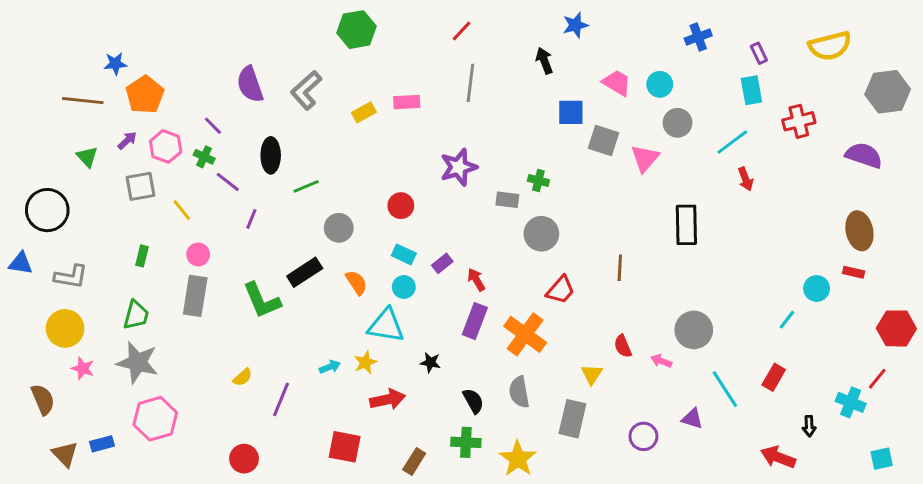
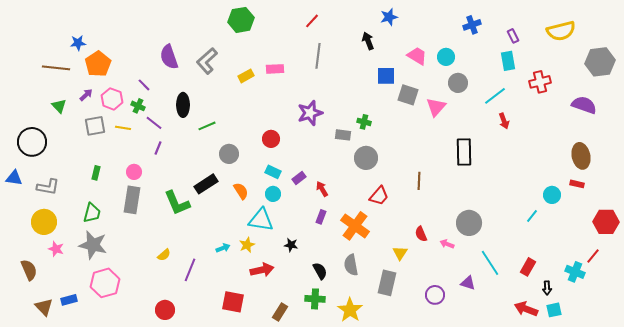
yellow line: (182, 210) -> (123, 128), moved, turned -42
purple line: (251, 219) -> (158, 148), moved
purple rectangle: (475, 321) -> (321, 217), size x0.6
red rectangle: (774, 377) -> (528, 267), moved
cyan square: (882, 459) -> (554, 310), moved

